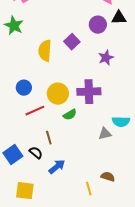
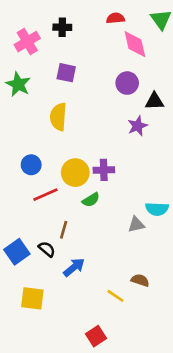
black triangle: (119, 18) -> (154, 101), moved
purple square: (72, 42) -> (66, 73), moved, turned -35
purple cross: (89, 92) -> (104, 170), moved, size x0.7
brown line: (49, 138) -> (64, 230), turned 32
yellow line: (89, 189) -> (115, 296), turned -40

